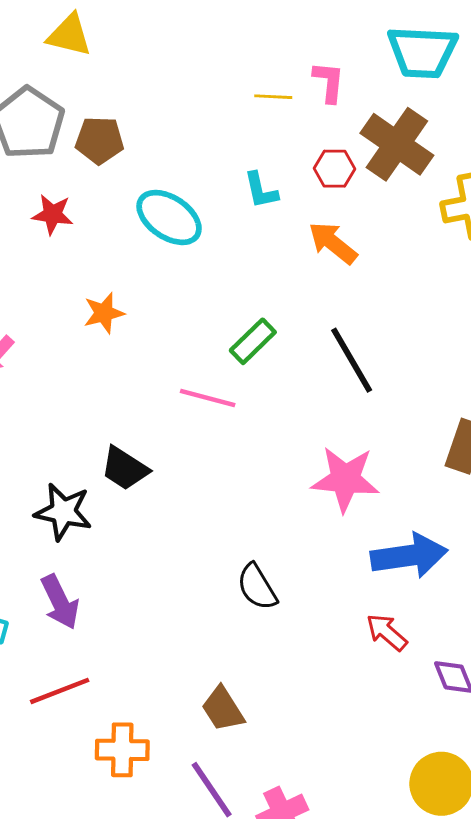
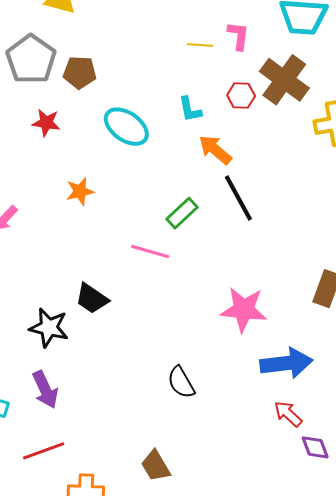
orange arrow: (333, 243) -> (215, 150), moved
black line: (352, 360) -> (238, 198), moved
red arrow: (387, 632) -> (288, 414), moved

